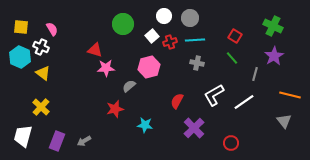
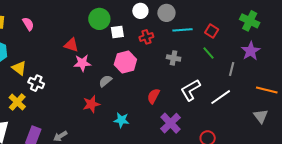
white square: (152, 36) -> (117, 32), moved, turned 32
cyan line: (195, 40) -> (183, 30), moved
white cross: (41, 47) -> (36, 83), moved

